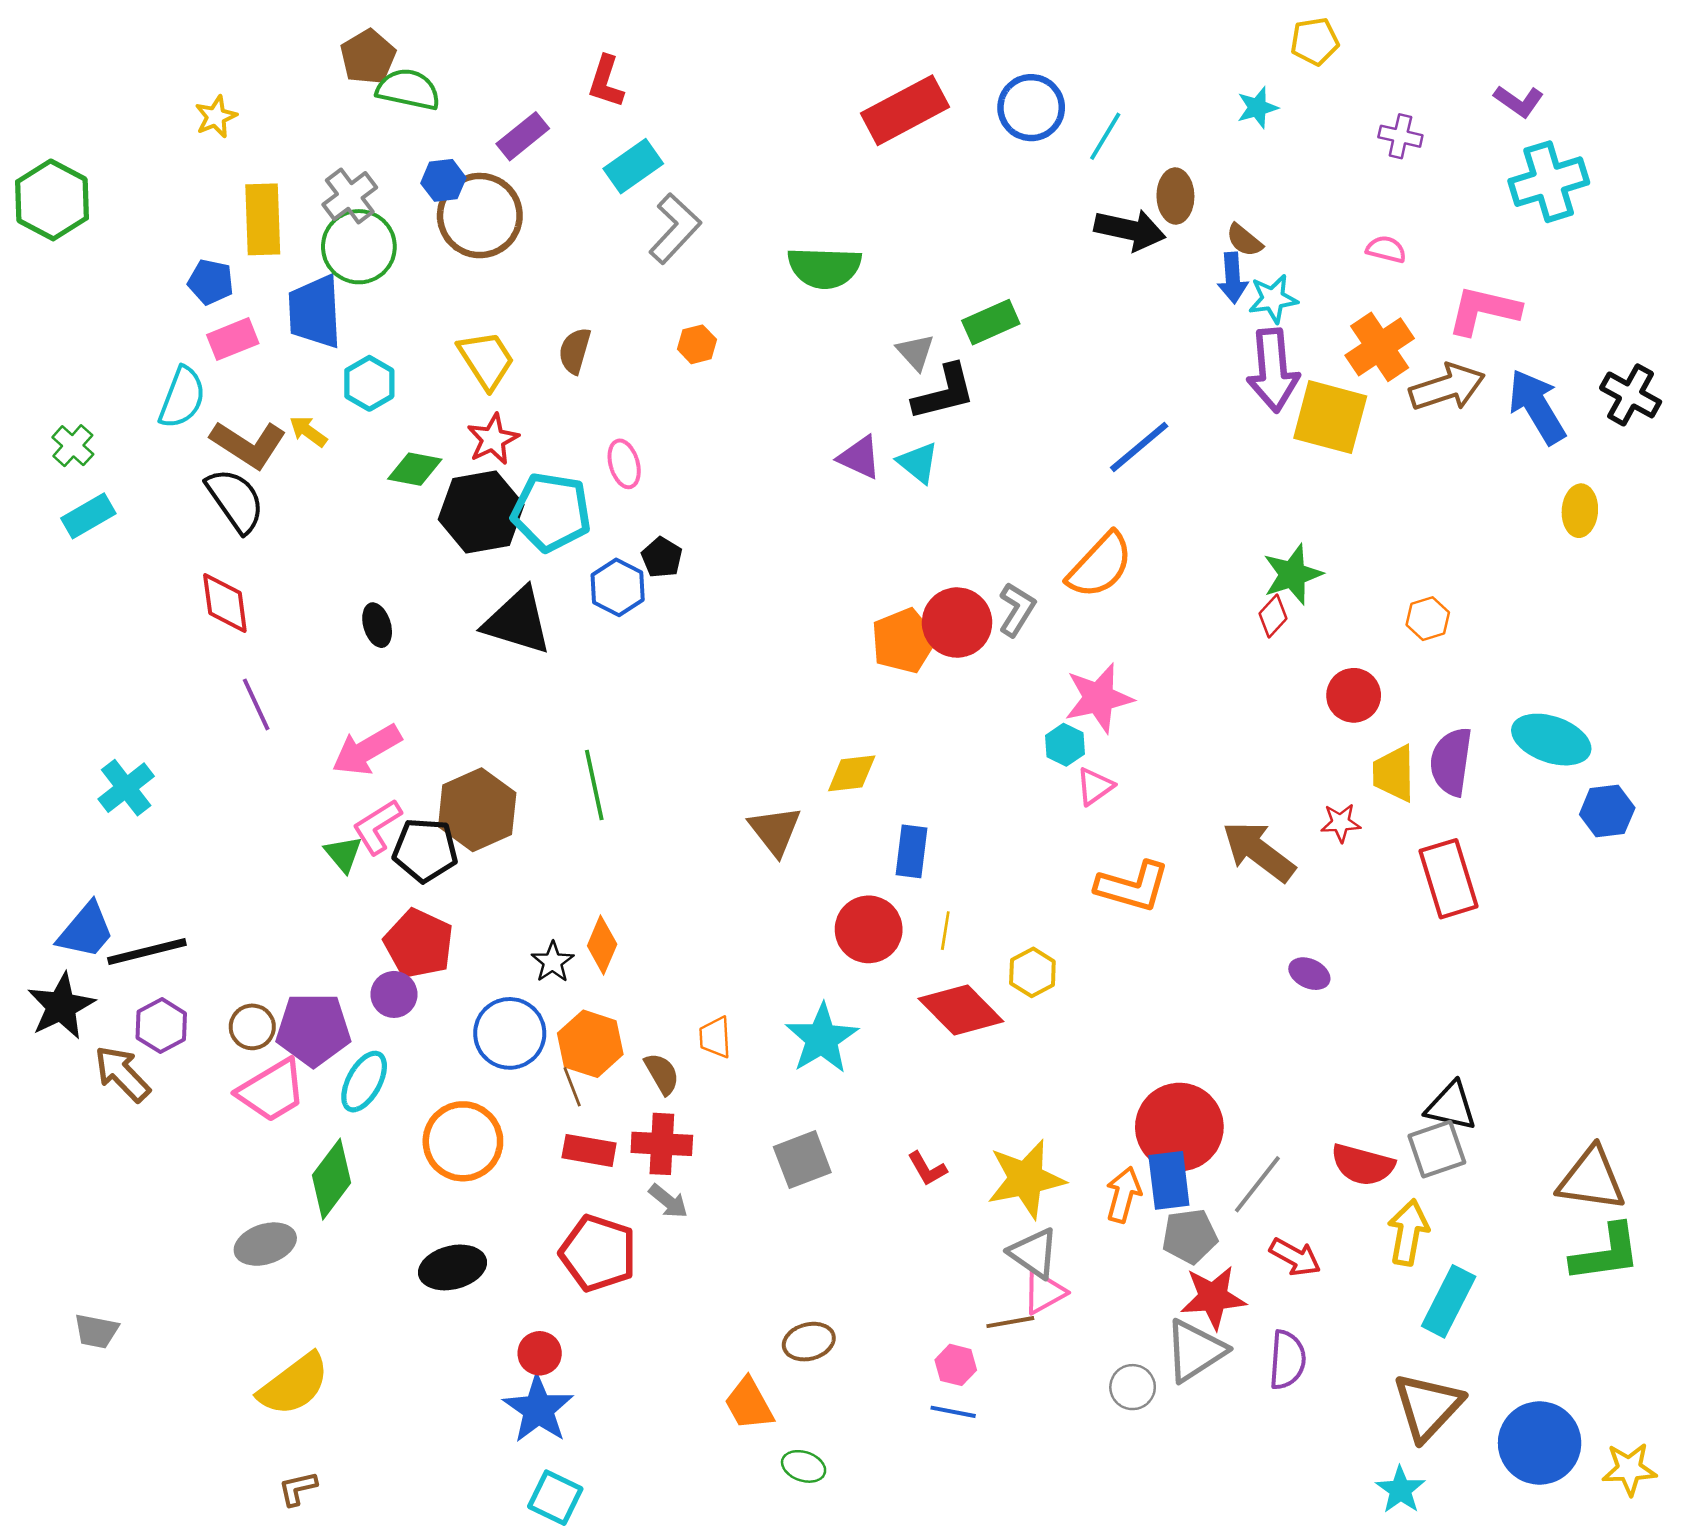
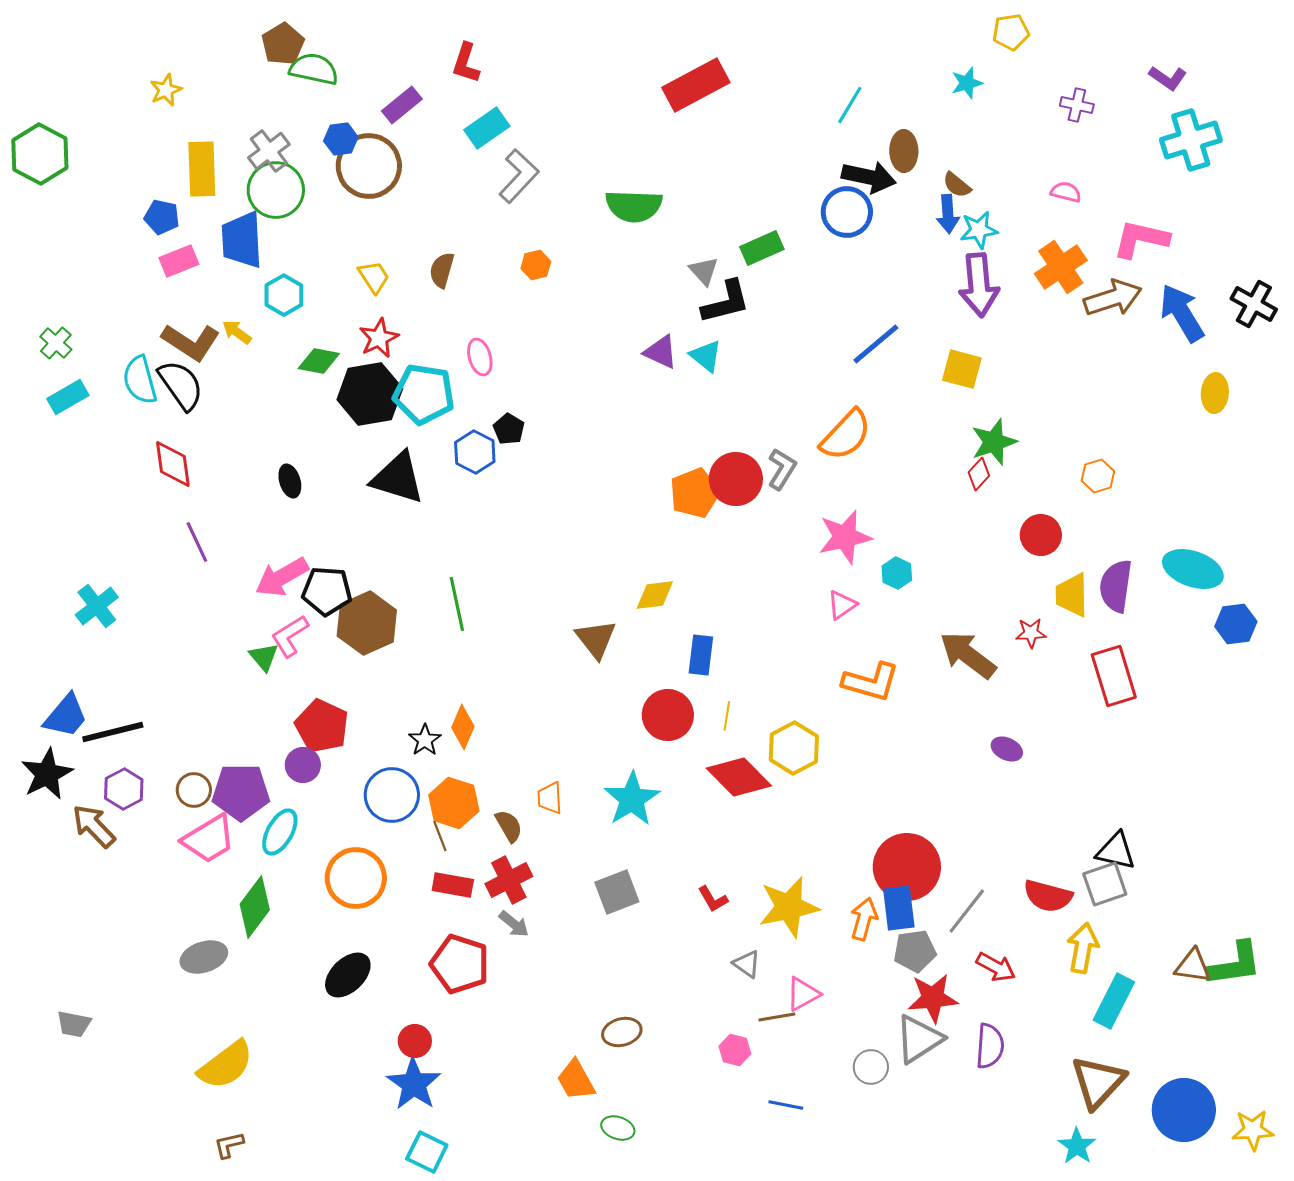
blue circle: (1031, 108) -> (847, 212), moved
yellow trapezoid: (486, 360) -> (374, 277), size x0.7
cyan semicircle: (182, 398) -> (140, 380), moved, turned 144
yellow square: (1330, 417) -> (962, 369), moved, size x0.7
cyan hexagon: (1065, 745) -> (897, 573), moved
black pentagon: (425, 850) -> (327, 591), moved
yellow hexagon: (1032, 972) -> (794, 748), size x1.4
red cross: (662, 1144) -> (509, 880), turned -30
brown triangle: (1592, 1179) -> (1193, 966), moved, size x0.7
gray triangle: (1034, 1253) -> (747, 964), moved, size x0.7
black ellipse: (453, 1267) -> (348, 975), turned -30
blue line: (953, 1412) -> (786, 1105), moved

